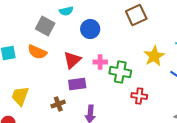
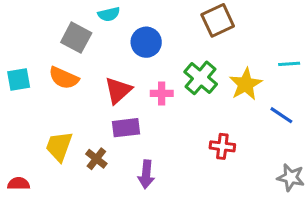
green cross: (120, 72) -> (201, 78), moved, turned 30
yellow trapezoid: (20, 96) -> (59, 146), moved
brown cross: (58, 104) -> (96, 159), turned -32

